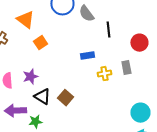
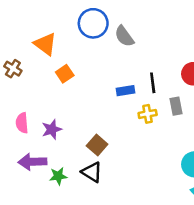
black line: (108, 30) -> (153, 83), moved
purple star: (30, 77) -> (52, 129), moved
black triangle: (42, 97) -> (92, 172), moved

